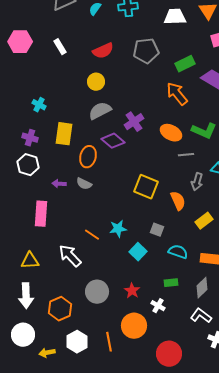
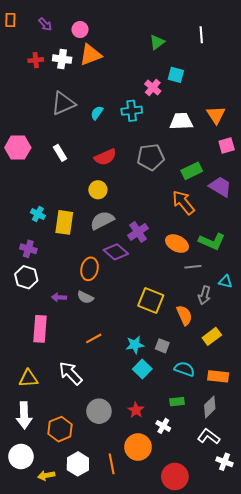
yellow rectangle: (64, 134) -> (64, 222), moved
cyan star: (118, 229) -> (135, 345), moved
orange line: (92, 235) -> (94, 338), moved, turned -63

